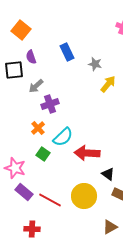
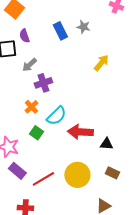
gray star: (95, 64) -> (83, 27), moved
black triangle: (108, 174) -> (106, 144), moved, turned -32
red line: (50, 200) -> (43, 179), turned -60

